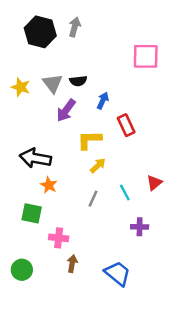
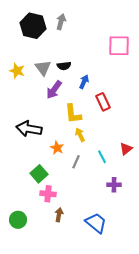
yellow L-shape: (89, 140) -> (73, 114), turned -95
yellow arrow: (98, 166) -> (80, 135), turned -72
orange star: (49, 185) -> (57, 148), moved
green square: (32, 213) -> (39, 174), moved, turned 36

